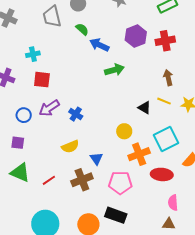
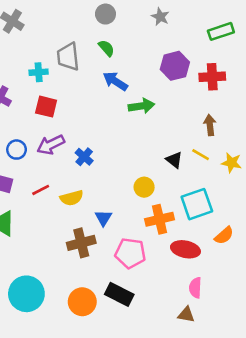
gray trapezoid: (52, 17) -> (68, 57), moved
blue arrow: (99, 45) -> (115, 81), moved
red line: (49, 180) -> (41, 190), moved

